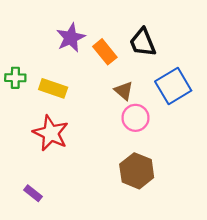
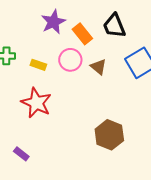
yellow rectangle: (53, 88) -> (38, 65), size x0.7
pink circle: (135, 118) -> (70, 60), moved

